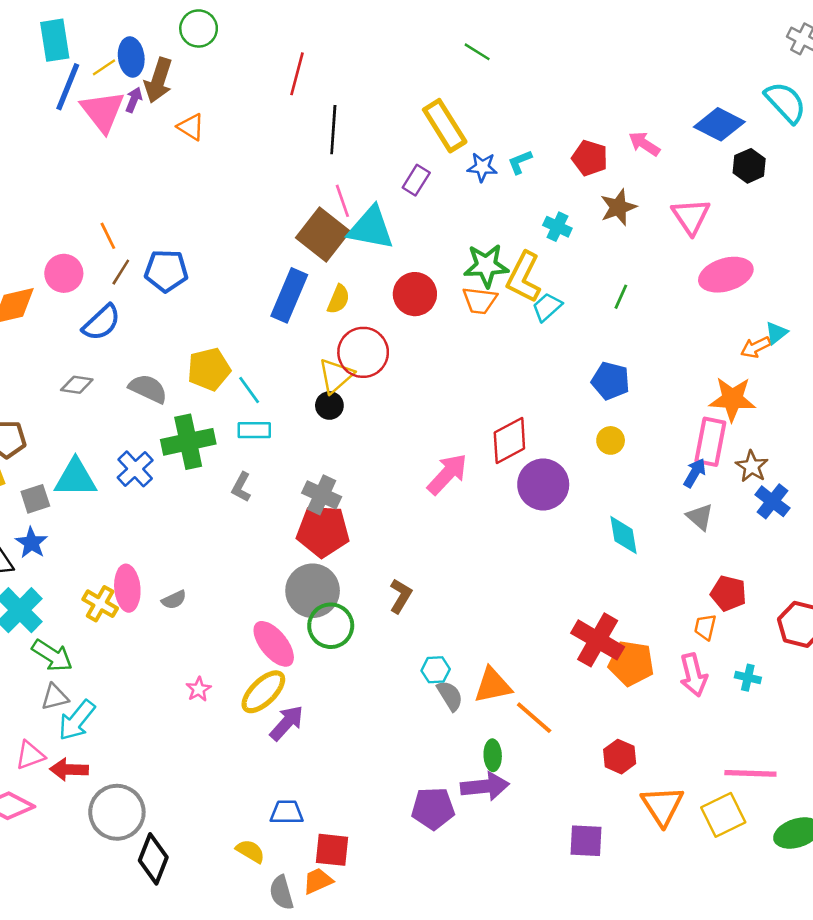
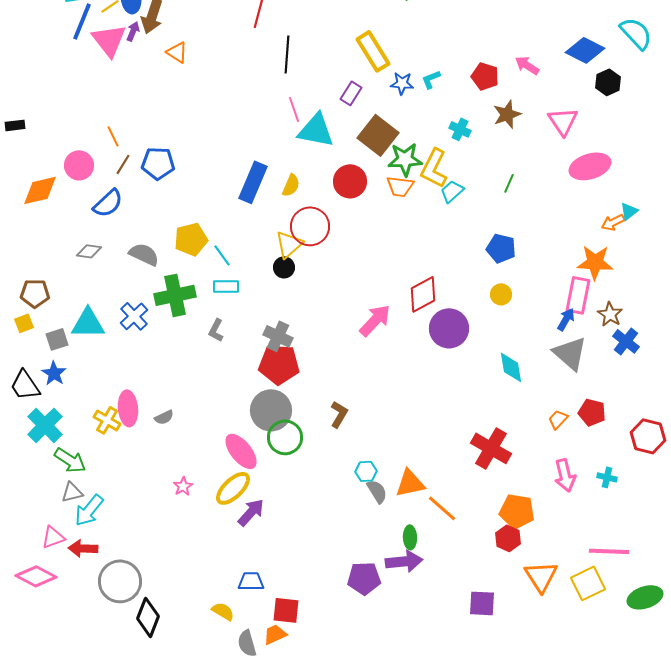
brown square: (323, 234) -> (378, 135), moved
gray triangle: (700, 517) -> (570, 353), size x1.6
orange trapezoid: (705, 627) -> (558, 419), moved, turned 30
orange pentagon: (631, 663) -> (517, 511), moved

